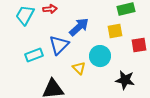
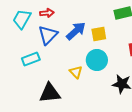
yellow square: (115, 31) -> (99, 34), moved
blue triangle: (59, 45) -> (48, 35), moved

